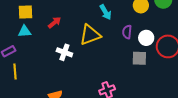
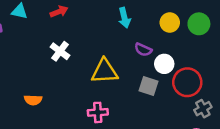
purple semicircle: (127, 32) -> (143, 50), turned -88
yellow triangle: (90, 35) -> (105, 71), moved

